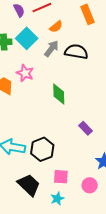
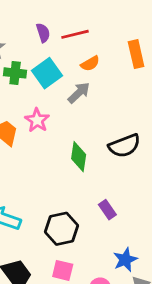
black semicircle: (76, 52) -> (124, 146), moved, turned 140
black hexagon: (42, 149) -> (62, 229), moved

